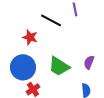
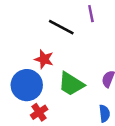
red star: (30, 37) -> (44, 59), moved

